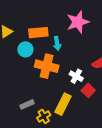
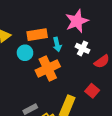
orange cross: (47, 66) -> (48, 68), turned -35
white cross: (76, 76) -> (82, 48), moved

